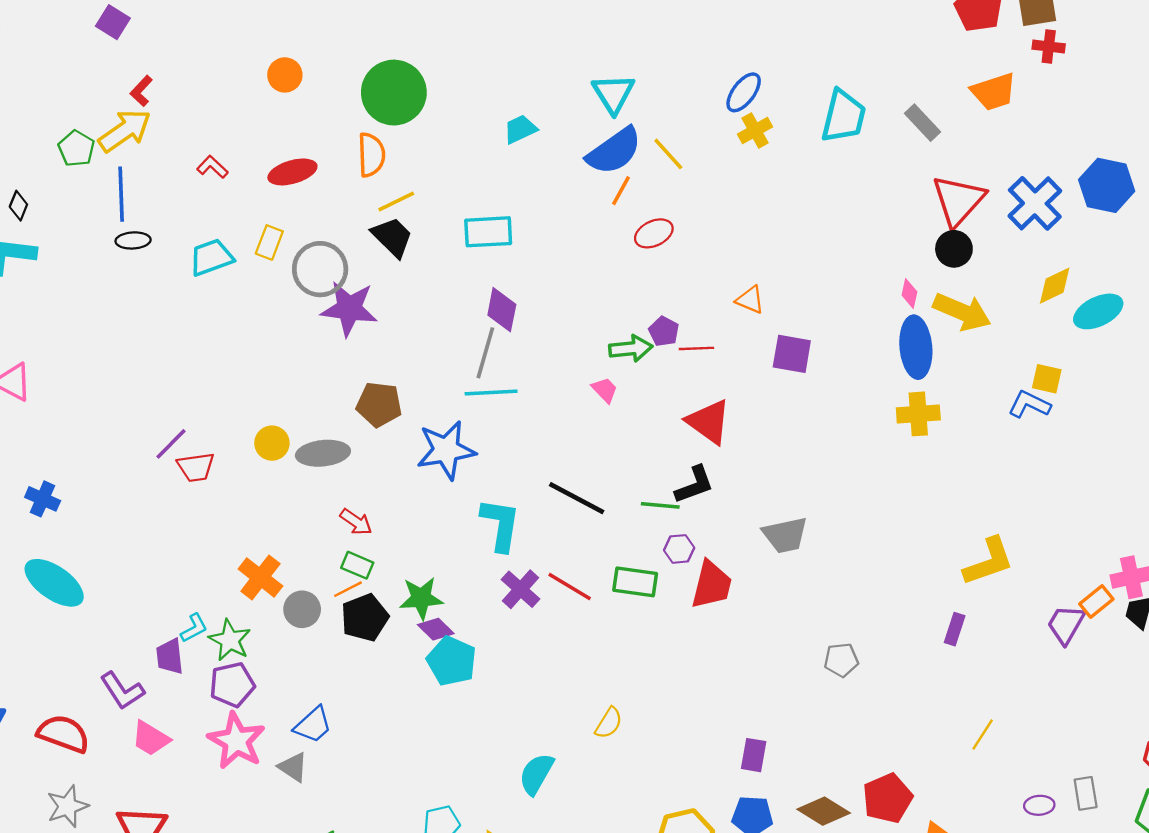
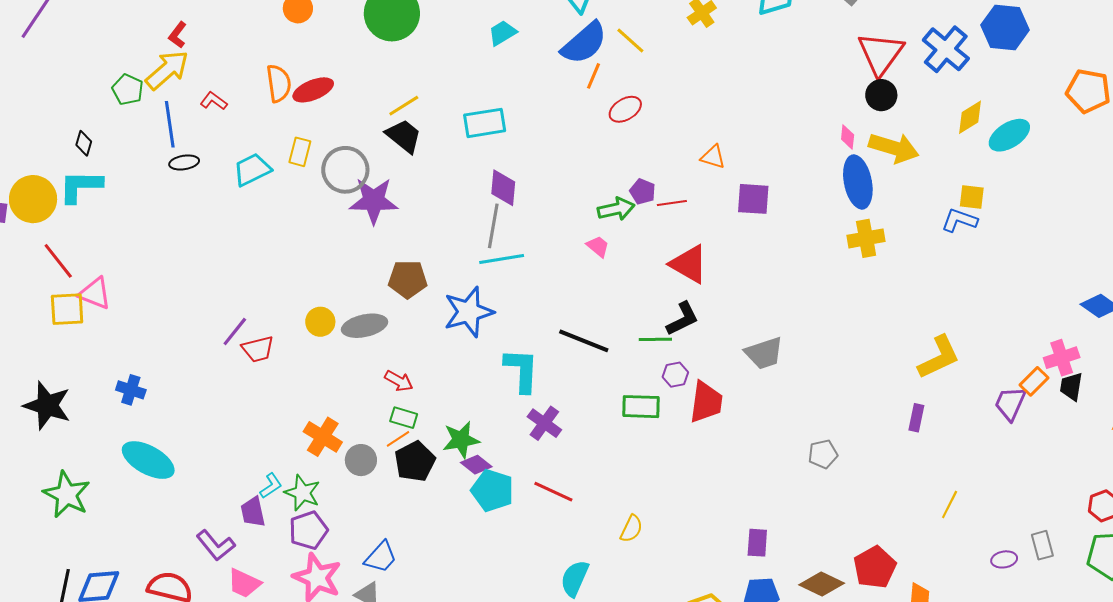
orange semicircle: (371, 155) -> (279, 83), moved
red L-shape: (212, 167) -> (214, 101), moved
red line: (570, 587) -> (553, 492), moved

